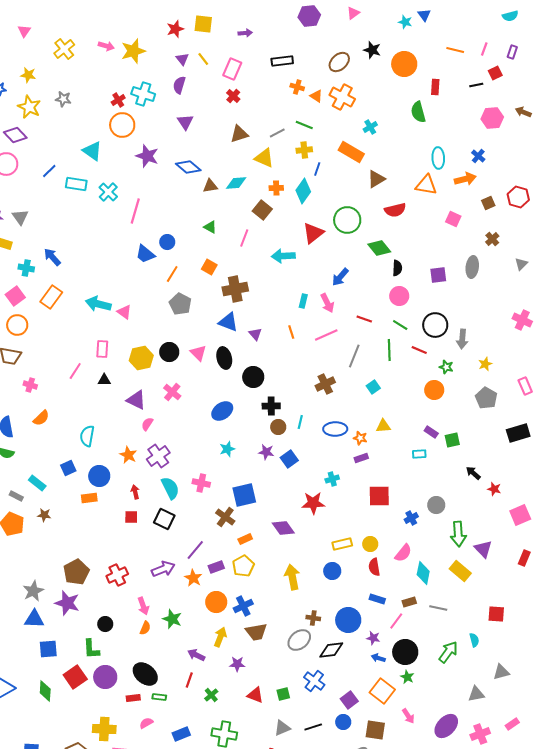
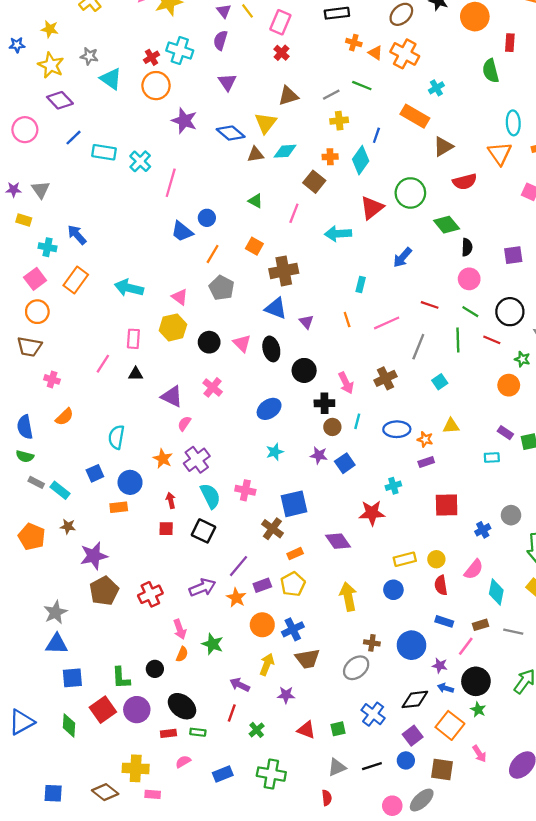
purple diamond: (15, 135) -> (60, 100), moved
yellow cross: (304, 150) -> (339, 121), moved
cyan triangle: (92, 151) -> (111, 79), moved
yellow triangle: (264, 158) -> (266, 123), moved, turned 45
orange triangle: (426, 185) -> (500, 153), turned 45
pink arrow: (327, 303) -> (346, 383), moved
pink triangle: (124, 312) -> (180, 297), moved
yellow hexagon: (141, 358) -> (173, 327), moved
gray rectangle: (16, 496) -> (36, 482), moved
purple star: (67, 603) -> (94, 556), moved, turned -30
black circle: (105, 624) -> (155, 669), moved
black diamond: (331, 650) -> (415, 699), moved

